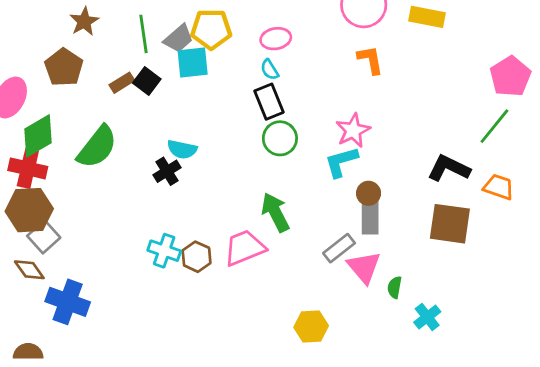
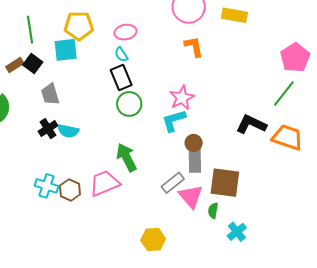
gray trapezoid: (178, 38) -> (50, 94), moved, turned 115
cyan semicircle: (182, 149) -> (68, 131), moved
orange trapezoid: (499, 187) -> (287, 137), size x1.4
brown square: (450, 224) -> (225, 183), moved

